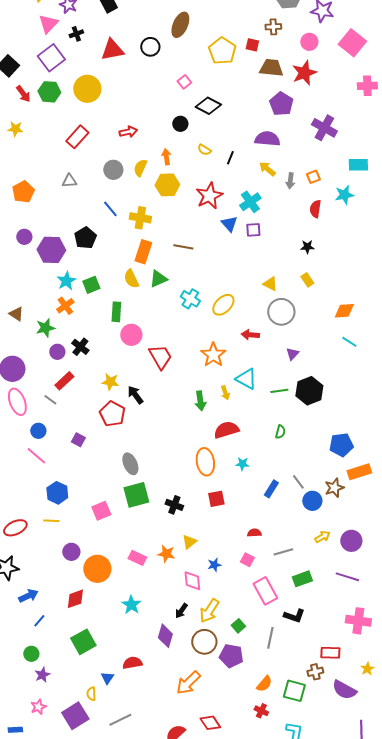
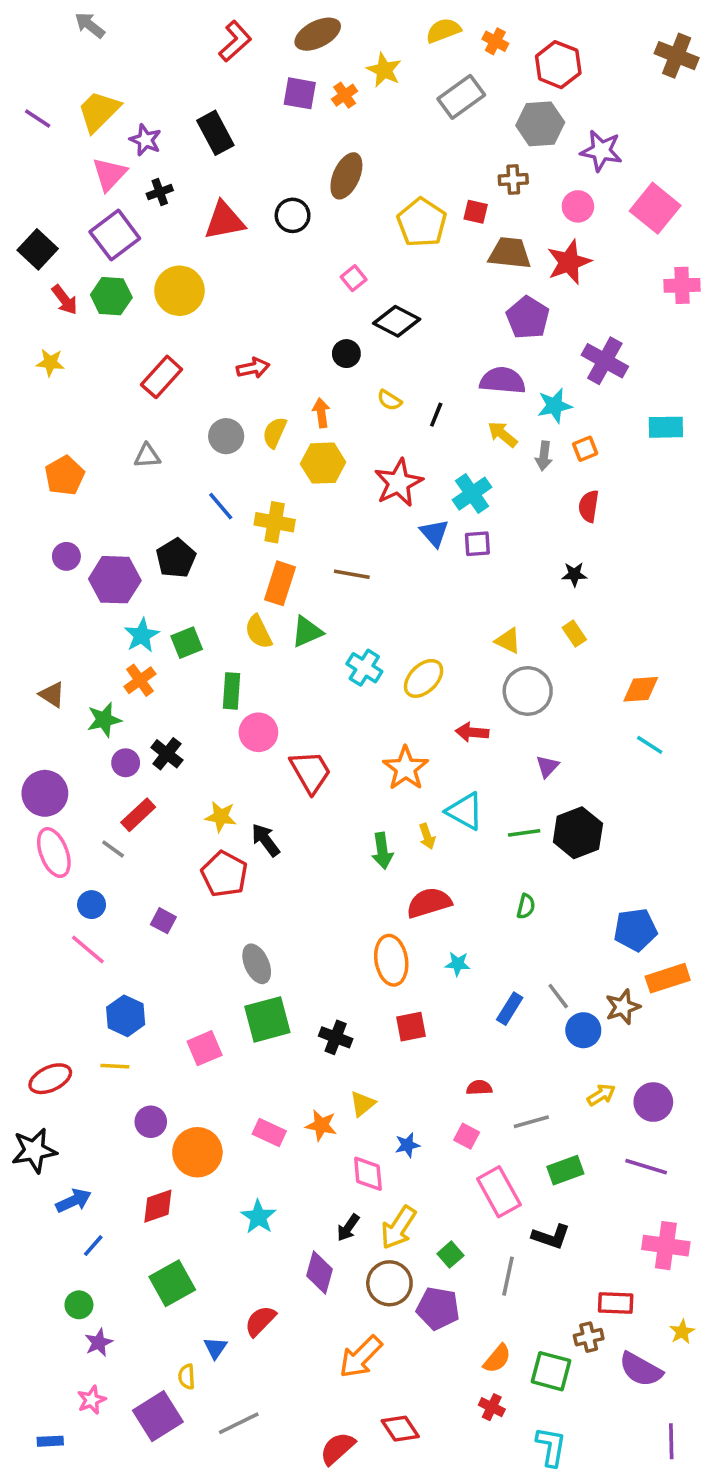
cyan star: (344, 195) -> (555, 406), moved
red semicircle: (132, 663) -> (260, 1321), turned -36

